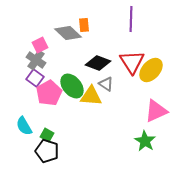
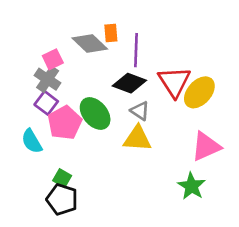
purple line: (131, 19) -> (136, 50), moved
yellow triangle: (91, 96) -> (137, 139), moved
cyan semicircle: (24, 126) -> (32, 141), moved

